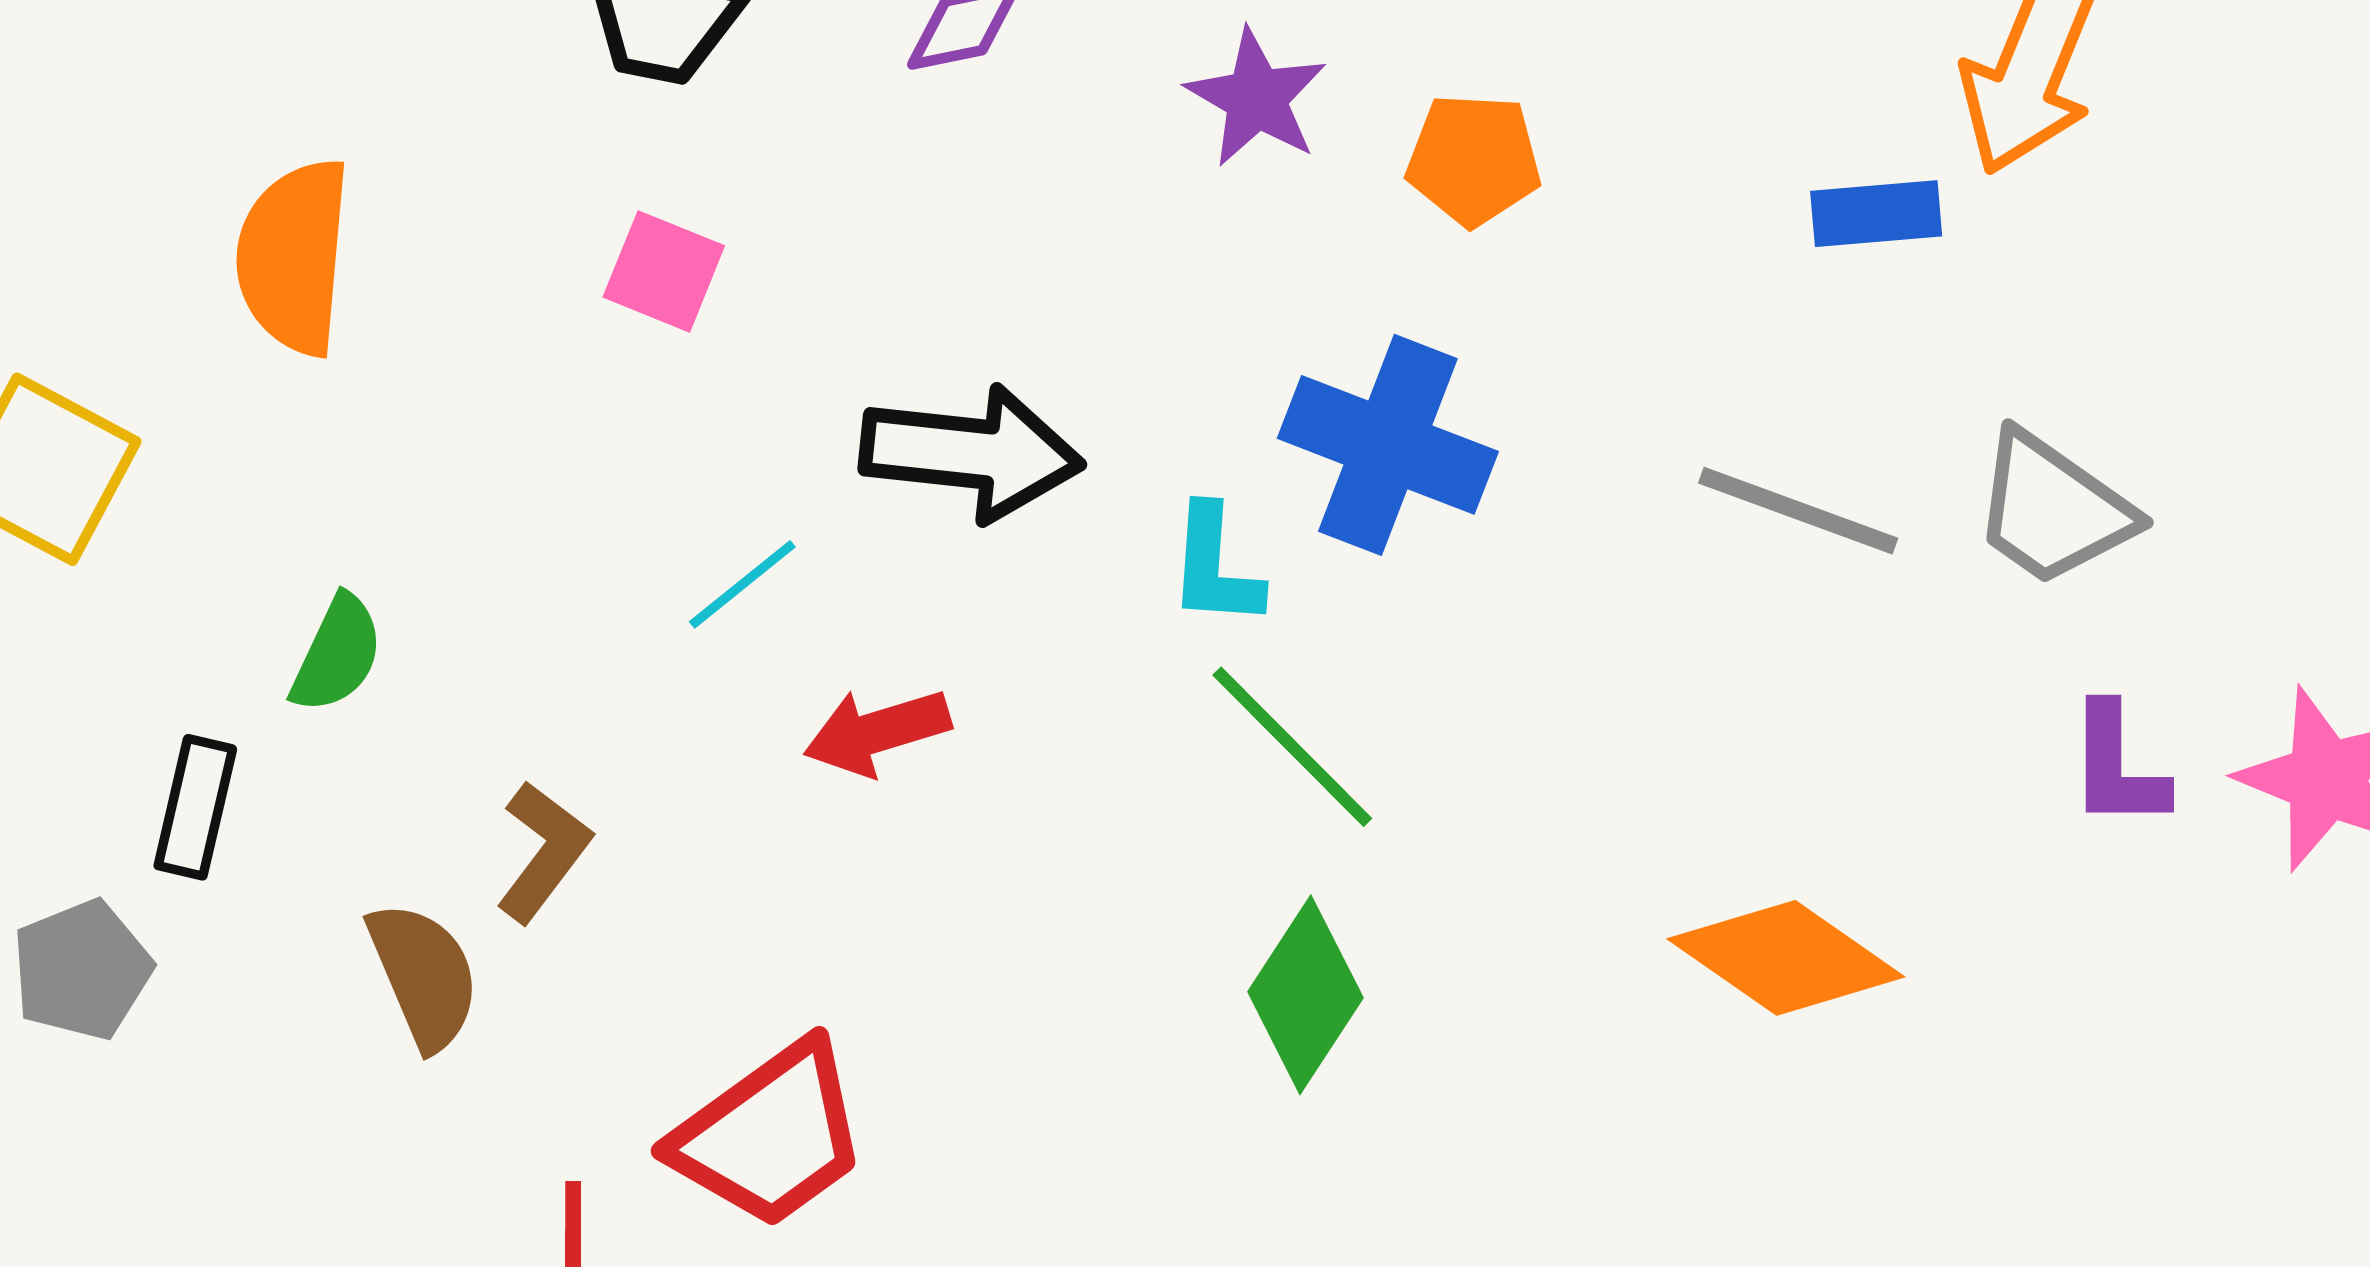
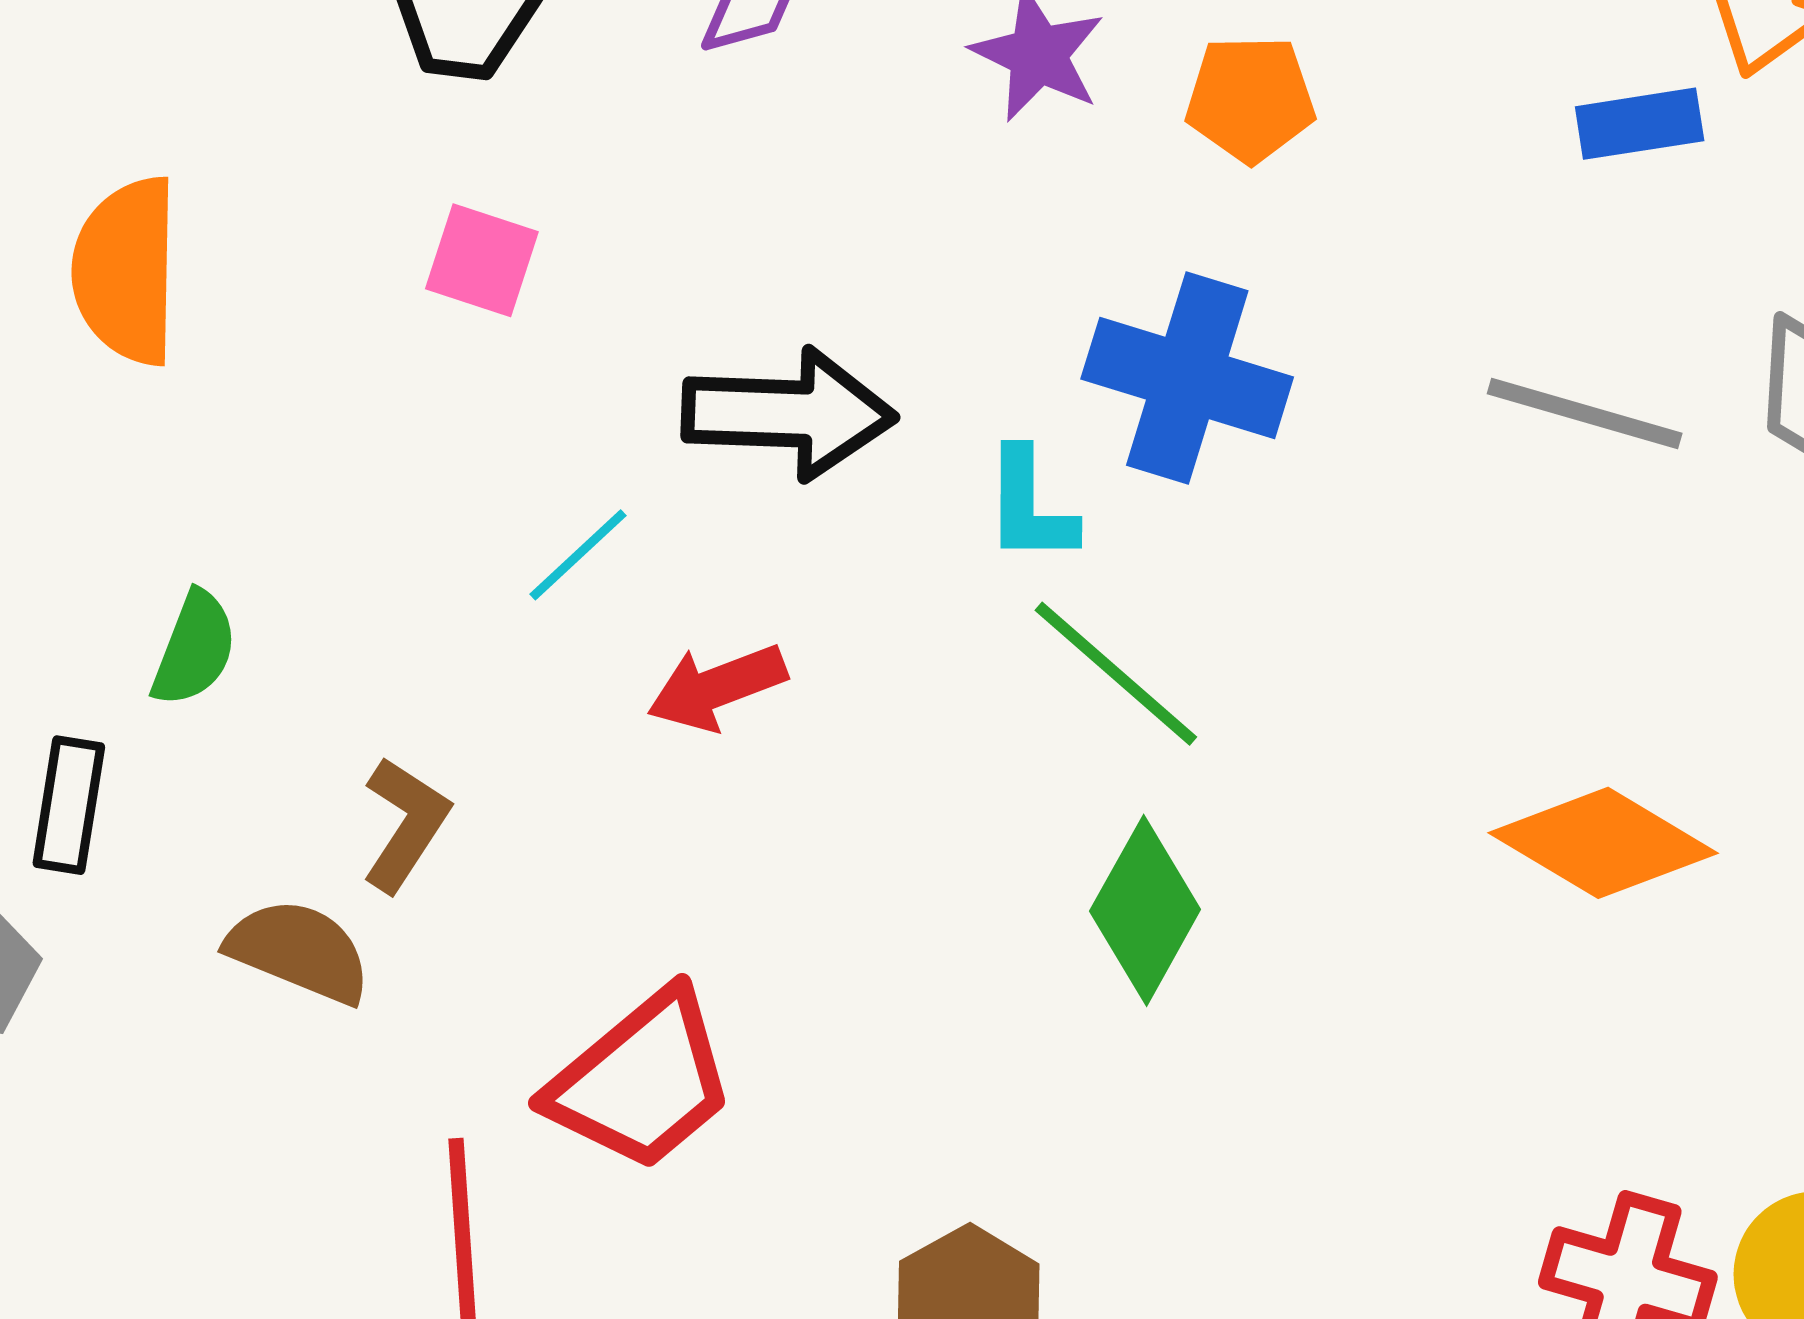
brown semicircle: (424, 975) -> (299, 951), turned -41

